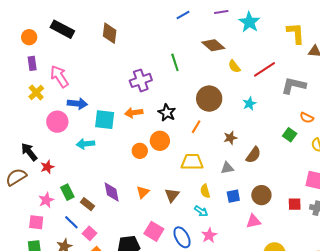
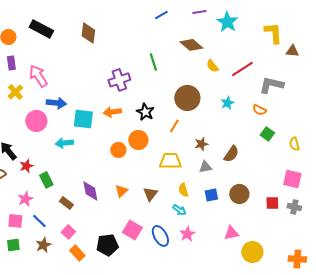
orange semicircle: (307, 118) -> (259, 110), moved
brown star: (230, 138) -> (201, 144), moved
green rectangle: (67, 192) -> (46, 180), moved
pink triangle: (253, 221) -> (231, 233), moved
blue line: (71, 222) -> (39, 221), moved

